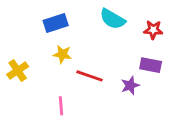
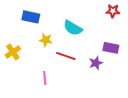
cyan semicircle: (113, 19) -> (73, 28), moved
blue rectangle: (56, 23) -> (31, 17), moved, turned 30
red star: (153, 30) -> (113, 11), moved

